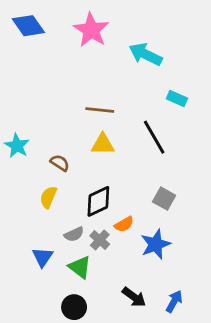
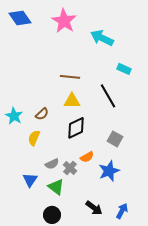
cyan star: (17, 146) -> (14, 116), moved
brown semicircle: (60, 163) -> (42, 114), turned 104
black diamond: (98, 201) -> (76, 128), moved

